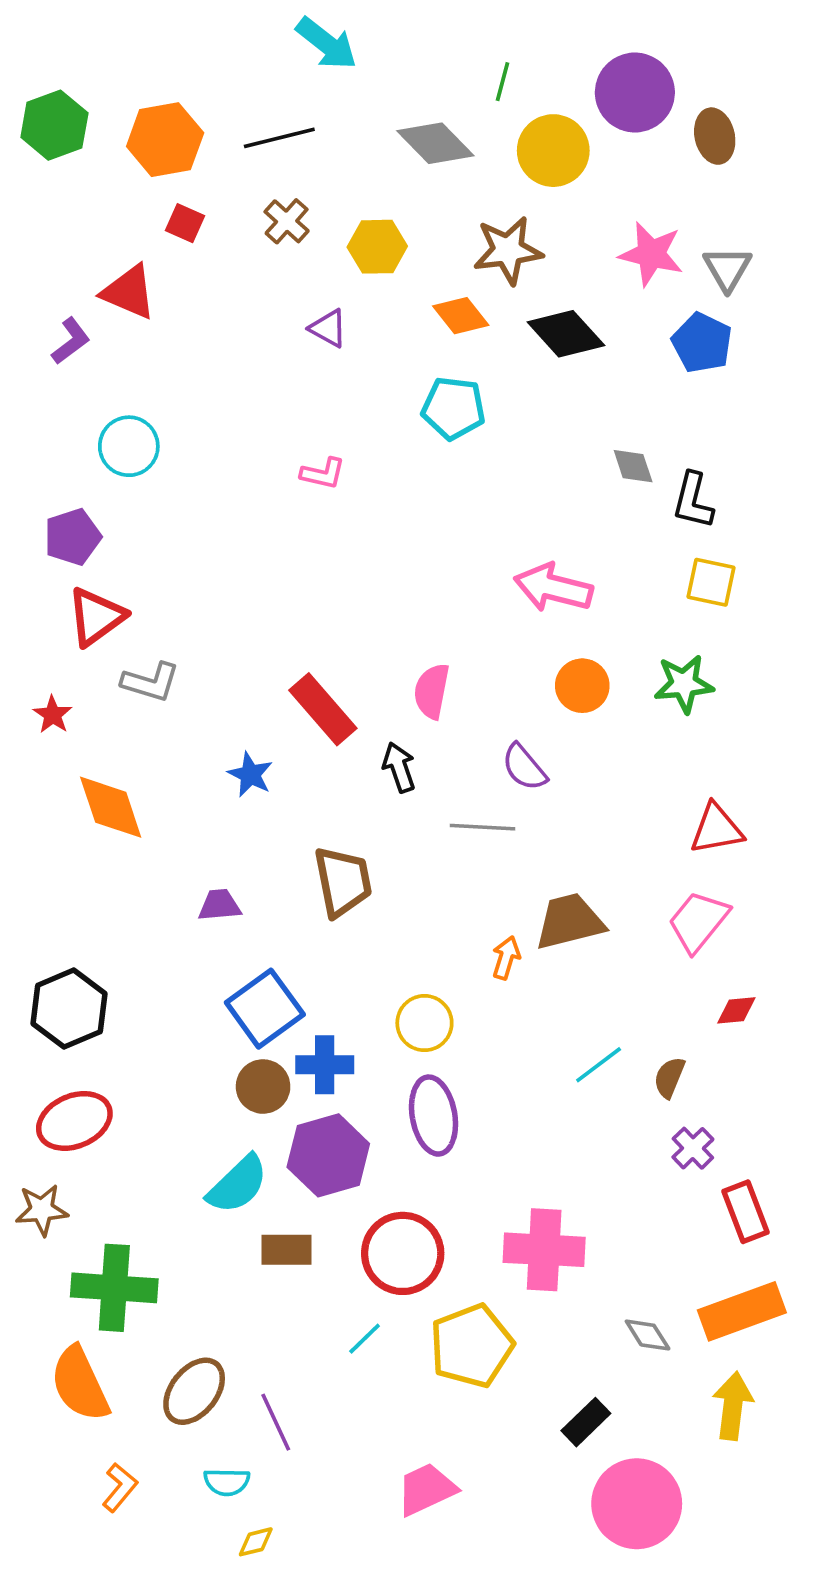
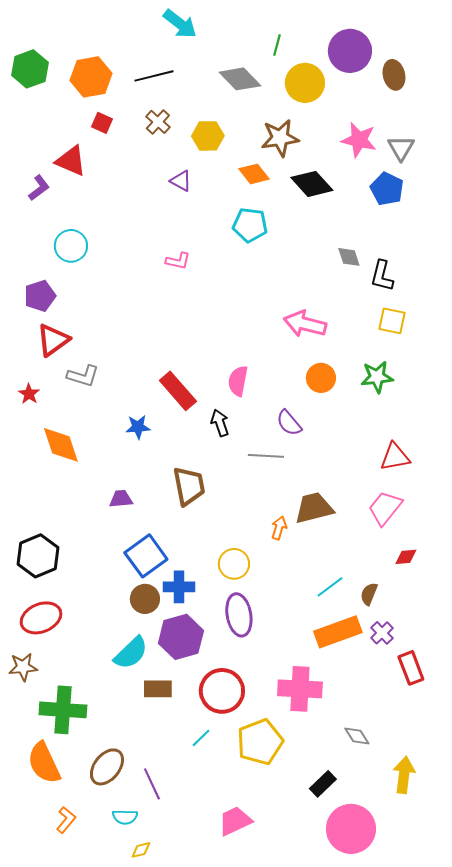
blue star: (250, 775) -> (138, 427), turned -30
orange rectangle: (742, 1311) -> (338, 632), moved

